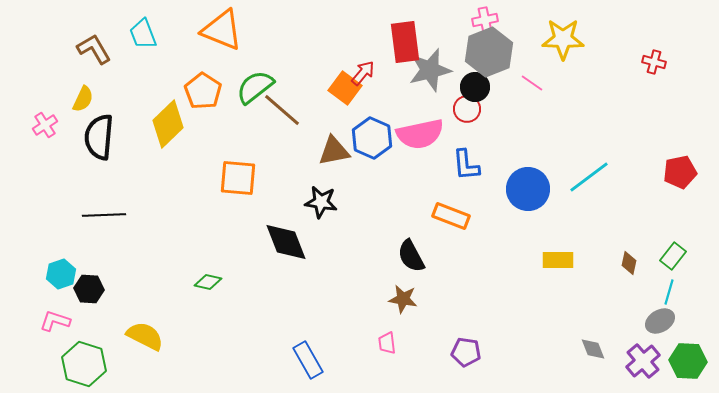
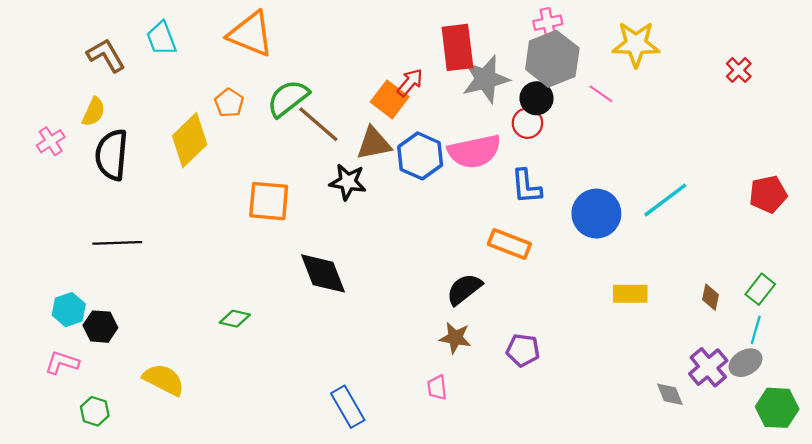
red cross: (654, 62) -> (739, 70), turned 30
orange pentagon: (203, 91) -> (229, 103), size x0.7
brown triangle: (334, 151) -> (374, 143), moved
black star: (321, 202) -> (348, 182), moved
black semicircle: (411, 256) -> (464, 289), turned 80
purple pentagon: (466, 352) -> (523, 350), moved
purple cross: (643, 361) -> (708, 367), moved
green hexagon: (84, 364) -> (95, 411), size x0.6

